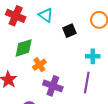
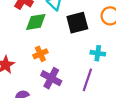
black square: (69, 31) -> (77, 23), size x1.5
green diamond: (24, 48) -> (36, 22), moved

